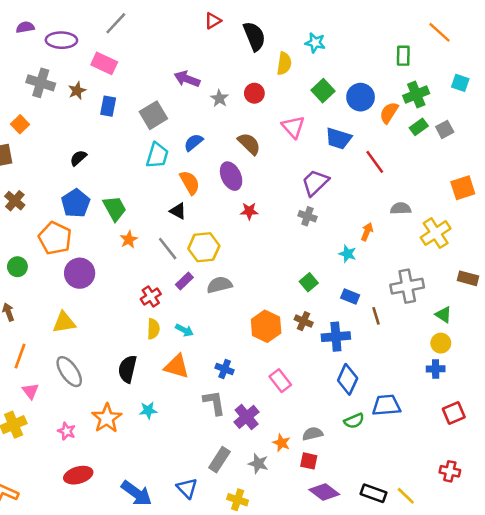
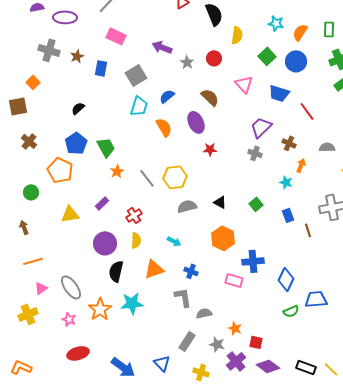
cyan star: (315, 43) -> (276, 23), moved
pink rectangle: (104, 63) -> (116, 36), moved
orange semicircle: (389, 113) -> (300, 32), moved
black triangle: (178, 211) -> (220, 202), moved
purple circle: (80, 273) -> (105, 243), moved
purple rectangle: (184, 281) -> (102, 203), moved
blue rectangle: (350, 296) -> (288, 215), turned 48
brown cross: (304, 321) -> (289, 143), moved
yellow triangle: (64, 322) -> (70, 214), moved
cyan arrow: (184, 330) -> (174, 241), moved
blue cross: (336, 337) -> (253, 261), moved
orange line: (20, 356) -> (33, 261), turned 54
orange triangle: (177, 366) -> (154, 269), turned -35
gray ellipse: (69, 372) -> (71, 287), moved
pink rectangle: (280, 381) -> (234, 280), turned -36
pink triangle: (30, 391) -> (41, 288), turned 32
cyan star: (148, 410) -> (132, 303), size x1.6
purple cross: (247, 417) -> (236, 361), moved
gray semicircle: (313, 434) -> (204, 313), moved

